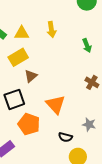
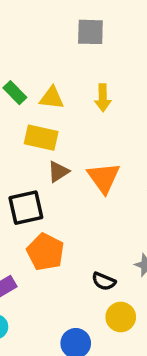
yellow rectangle: (18, 57) -> (41, 138), turned 36
orange triangle: (55, 104) -> (104, 178), moved

